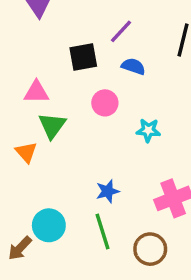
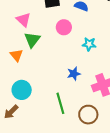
pink triangle: (36, 92) -> (23, 20), turned 42
blue star: (108, 191) -> (74, 74), moved
cyan circle: (49, 225) -> (22, 90), moved

